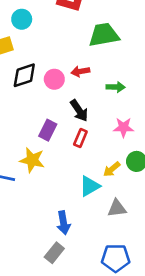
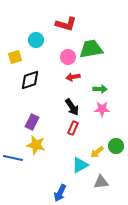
cyan circle: (22, 19) -> (36, 40), moved
pink circle: (54, 79) -> (68, 57), moved
pink star: (123, 127) -> (102, 109), moved
purple rectangle: (48, 130) -> (32, 122), moved
blue arrow: (63, 223) -> (60, 193), turned 36

